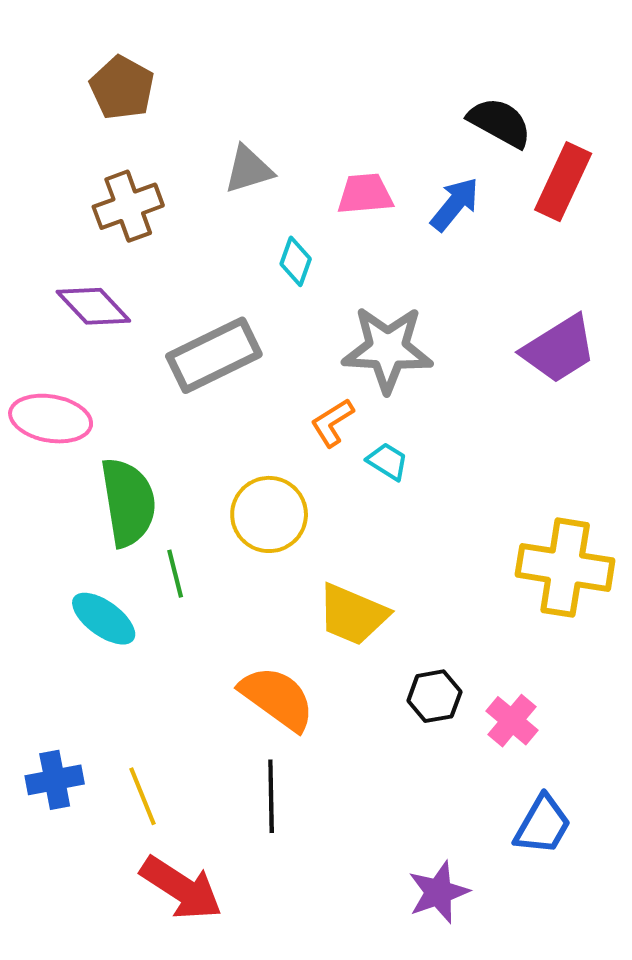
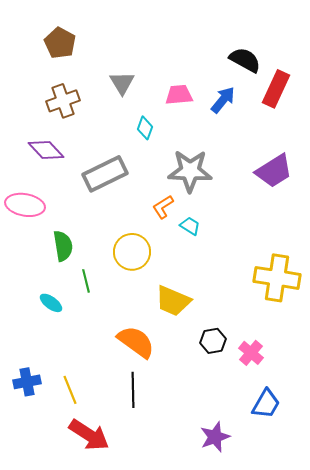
gray triangle: (249, 169) -> (122, 83), turned -44
green semicircle: (128, 502) -> (63, 246), size x0.7
cyan ellipse: (104, 619) -> (51, 303), size x0.7

